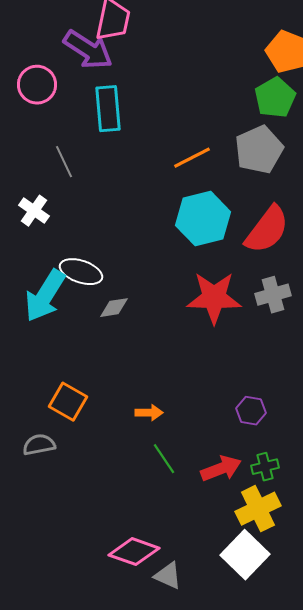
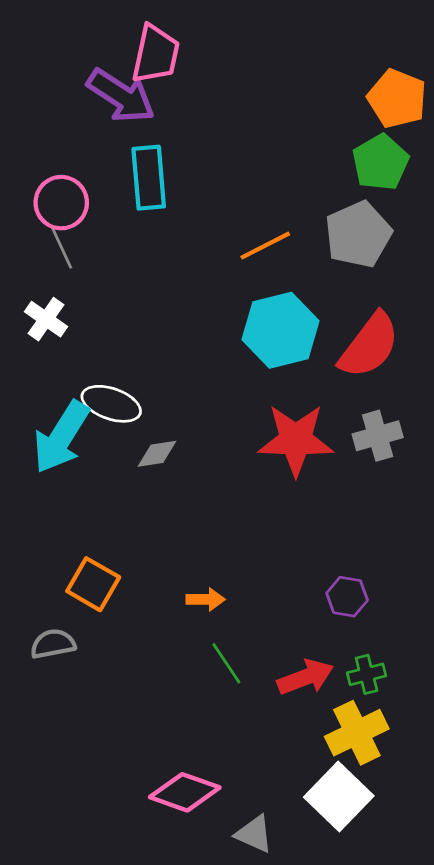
pink circle: (37, 85) -> (61, 203), moved
gray line: (64, 162) -> (61, 247), moved
gray triangle: (168, 576) -> (254, 834), moved

